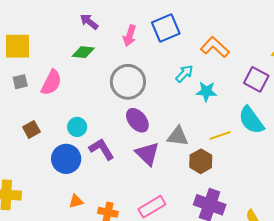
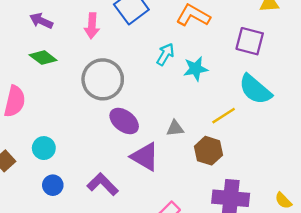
green diamond: (83, 52) -> (43, 58), turned 45
cyan circle: (77, 127) -> (44, 148), moved
gray triangle: (178, 136) -> (175, 128), size x0.7
purple L-shape: (102, 149) -> (103, 184), moved
blue circle: (66, 159) -> (53, 185), size x0.6

